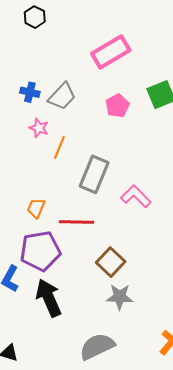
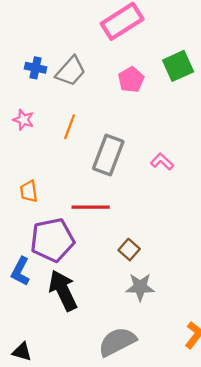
pink star: (39, 128) -> (23, 120), moved
pink L-shape: (136, 196) -> (162, 162), moved, size x0.7
orange trapezoid: (36, 208) -> (29, 191), moved, turned -30
brown square: (111, 262) -> (129, 250), size x0.7

